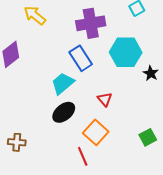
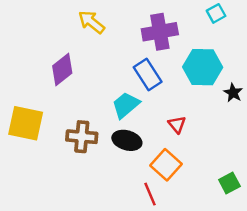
black ellipse: (64, 112) -> (127, 140), turned 55
green square: (148, 137) -> (229, 183), moved
brown cross: (17, 142) -> (82, 137), moved, size x1.4

